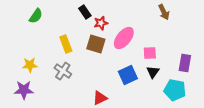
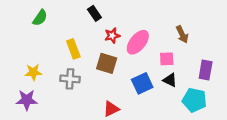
brown arrow: (164, 12) -> (182, 34), moved
red star: (101, 23) -> (112, 36), moved
brown square: (96, 44) -> (107, 63), moved
gray cross: (63, 71) -> (70, 79), turned -30
black triangle: (153, 72) -> (170, 80), turned -40

